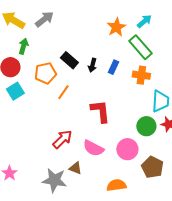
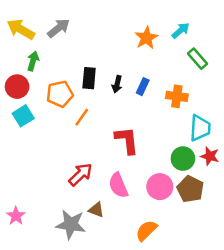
green rectangle: (140, 47) -> (198, 59), moved, size x0.7
black rectangle: (69, 60) -> (89, 78), turned 54
pink semicircle: (93, 148) -> (118, 185), turned 40
brown pentagon: (152, 167) -> (190, 189), moved
orange semicircle: (116, 185) -> (146, 231), turned -36

